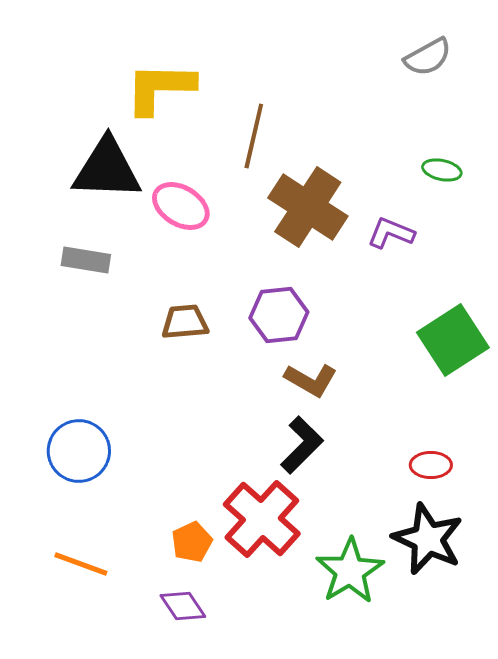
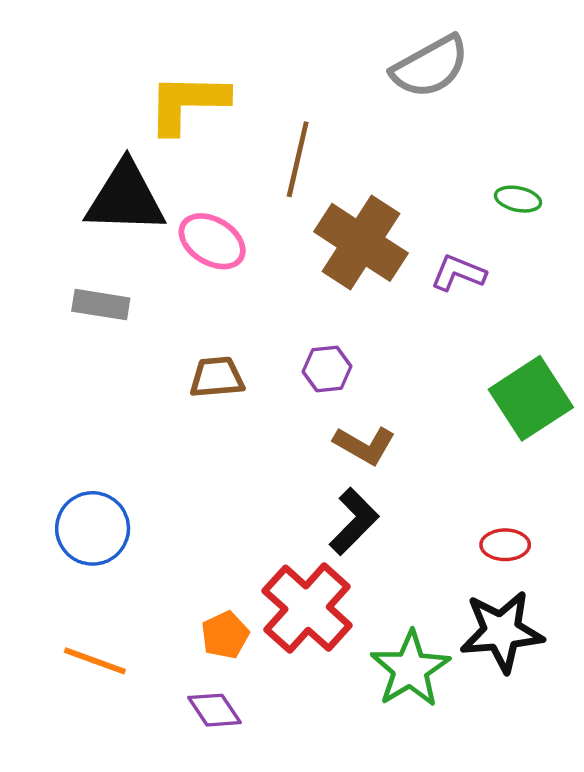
gray semicircle: (428, 57) -> (430, 67), moved, size x1.4
purple hexagon: (279, 315) -> (327, 369), size x0.7
black star: (428, 539) -> (502, 632), turned -30

